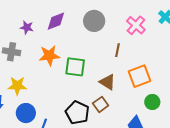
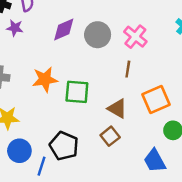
purple diamond: (56, 21) -> (64, 29), moved
pink cross: (136, 25) -> (135, 37), moved
purple star: (27, 27) -> (15, 28), moved
black pentagon: (77, 113) -> (64, 146), moved

